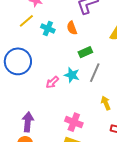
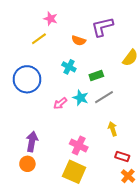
cyan cross: (48, 28) -> (69, 67), moved
orange semicircle: (72, 28) -> (79, 41), moved, turned -56
gray line: (95, 73) -> (104, 97), turned 30

